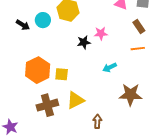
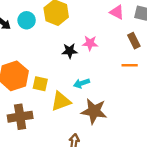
cyan arrow: (110, 67) -> (82, 83), moved
brown star: (131, 95) -> (94, 111), moved
yellow triangle: (75, 100) -> (61, 101), moved

